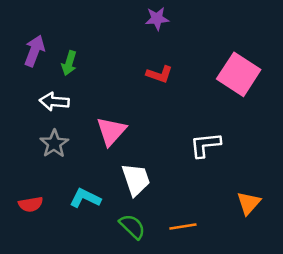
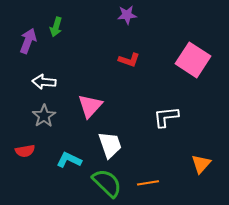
green arrow: (69, 63) -> (56, 27), moved
red semicircle: (31, 204) -> (25, 151), moved
green semicircle: (132, 227) -> (107, 183), size x1.4

